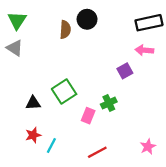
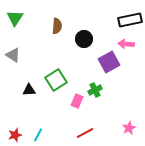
black circle: (87, 19) -> (84, 39), moved
gray triangle: (15, 48) -> (13, 55), moved
purple square: (125, 71) -> (109, 62), size x1.5
red star: (33, 135) -> (15, 135), moved
cyan line: (51, 145) -> (38, 135), moved

